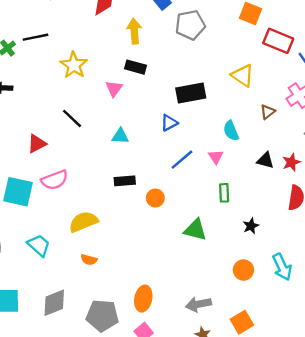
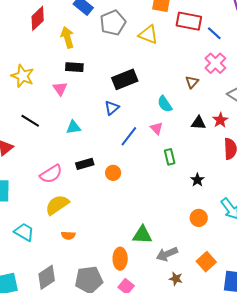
yellow triangle: (243, 75) -> (148, 35), moved
pink semicircle: (55, 180) -> (51, 174), moved
green triangle: (195, 230) -> (142, 235), moved

